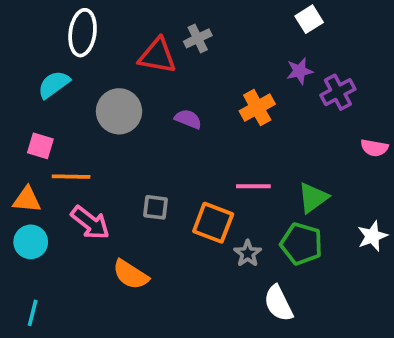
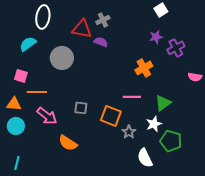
orange cross: (257, 108) -> (144, 68), moved
purple semicircle: (188, 119) -> (101, 42), moved
white star: (372, 236) -> (154, 124), moved
green pentagon: (301, 244) -> (171, 141), moved

